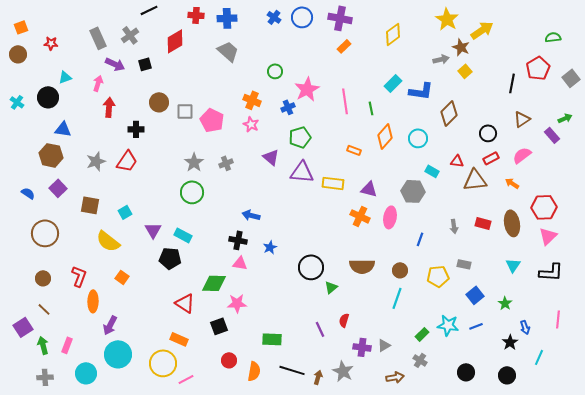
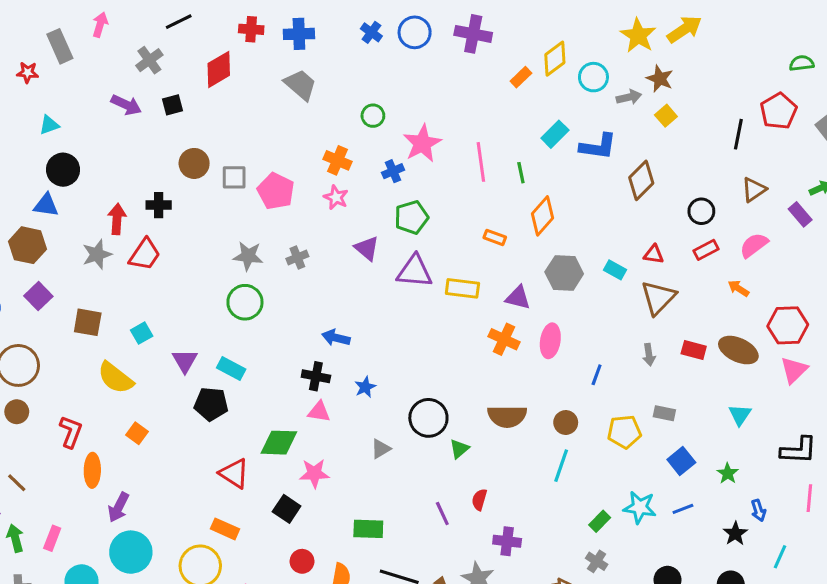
yellow arrow: (482, 30) -> (684, 29), moved
gray rectangle: (98, 38) -> (60, 46), moved
orange rectangle: (344, 46) -> (521, 77), moved
pink arrow: (98, 83) -> (100, 25), moved
black circle: (48, 97) -> (63, 170), moved
red arrow: (109, 107) -> (117, 219), moved
cyan circle: (418, 138) -> (593, 77), moved
gray star: (194, 162) -> (248, 256), turned -30
brown triangle: (475, 180) -> (658, 298), moved, turned -40
gray hexagon: (413, 191) -> (564, 273), moved
brown ellipse: (512, 223) -> (738, 350), turned -55
black L-shape: (551, 272) -> (799, 450), moved
brown circle: (43, 278) -> (17, 412), moved
black square: (219, 326) -> (287, 509), turned -36
gray triangle: (384, 345) -> (381, 449), moved

